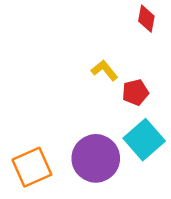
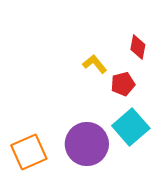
red diamond: (146, 19) -> (138, 47), moved

